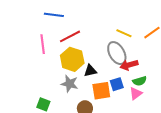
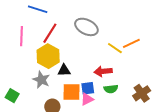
yellow line: (124, 33) -> (115, 48), moved
red line: (70, 36) -> (50, 33), turned -40
gray ellipse: (117, 53) -> (86, 27), moved, turned -45
pink triangle: (136, 93) -> (87, 99), moved

